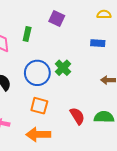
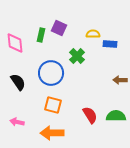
yellow semicircle: (104, 14) -> (93, 34), moved
purple square: (57, 19) -> (59, 28), moved
green cross: (63, 68) -> (77, 56), moved

